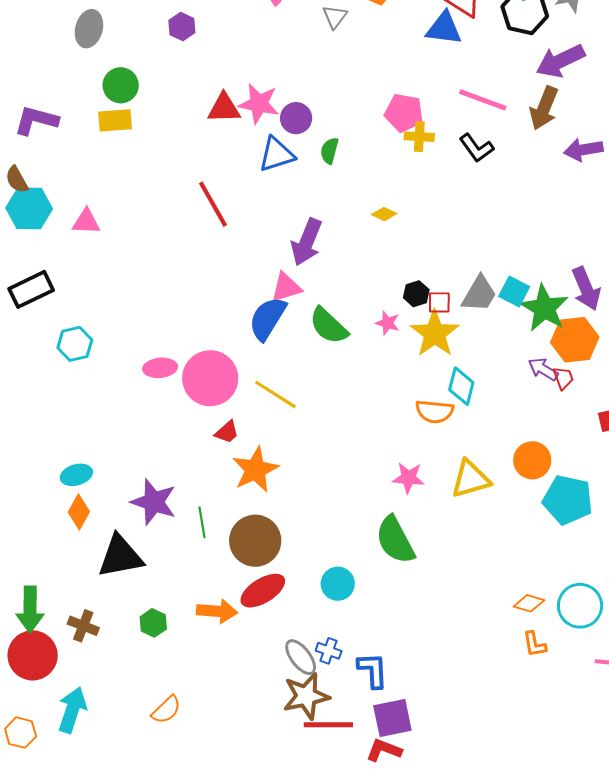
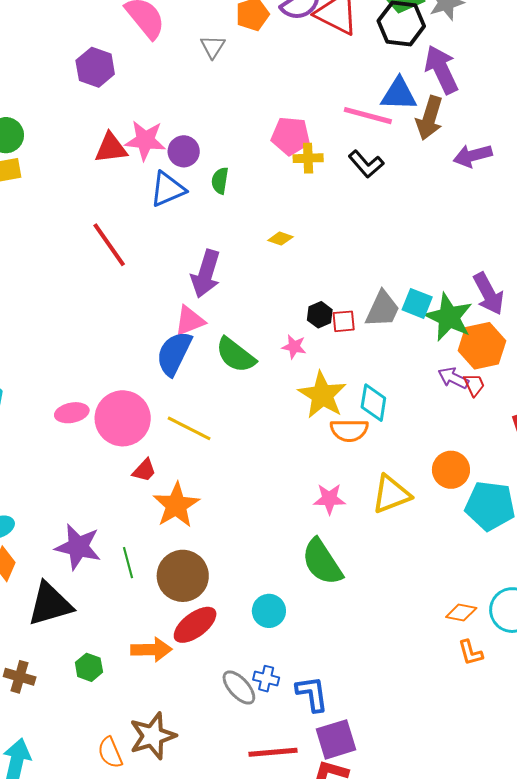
purple hexagon: (182, 27) -> (95, 67), moved, size x1.4
blue triangle: (444, 28) -> (399, 94), moved
purple arrow: (560, 61) -> (441, 69), turned 96
yellow star: (435, 333) -> (322, 395), moved
brown star: (306, 696) -> (153, 736), moved
orange semicircle: (166, 710) -> (110, 753), turned 116

